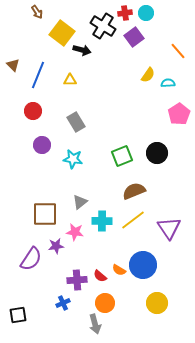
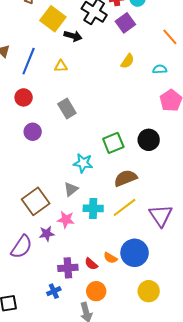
yellow semicircle: (148, 75) -> (127, 61), moved
cyan star: (73, 159) -> (83, 163), moved
brown square: (45, 214) -> (36, 201), turned -36

